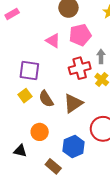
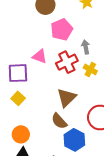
pink triangle: (53, 41) -> (40, 56), moved
brown semicircle: (46, 99) -> (59, 121), moved
orange circle: (40, 132) -> (21, 134), moved

